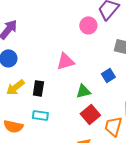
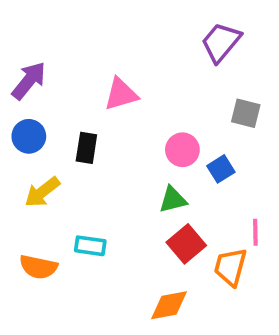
pink circle: (88, 25) -> (182, 150), moved
pink triangle: (65, 61) -> (121, 94), moved
black rectangle: (38, 88) -> (86, 148), moved

